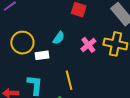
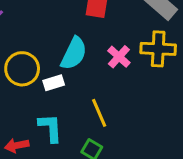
cyan semicircle: (59, 38) -> (74, 53), size x1.6

